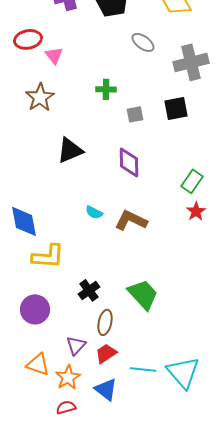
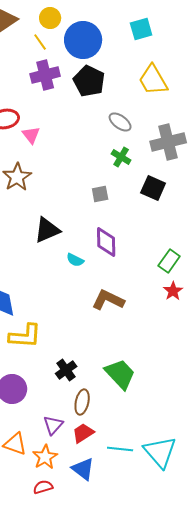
green cross: (106, 89) -> (121, 157), moved, turned 30
black square: (176, 108) -> (153, 188), turned 35
gray square: (135, 114) -> (100, 194), moved
cyan semicircle: (94, 212) -> (75, 260), moved

